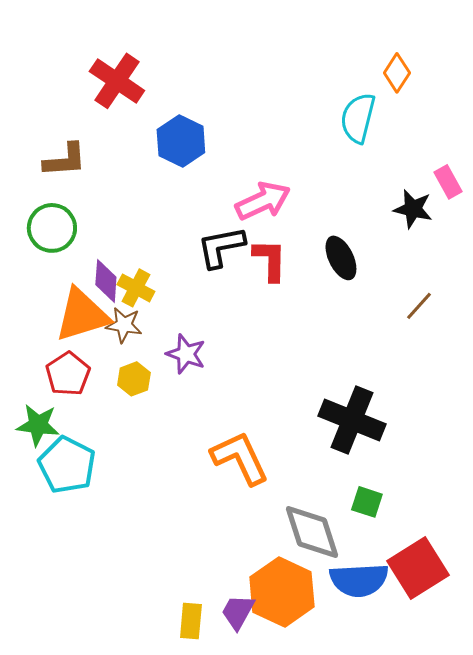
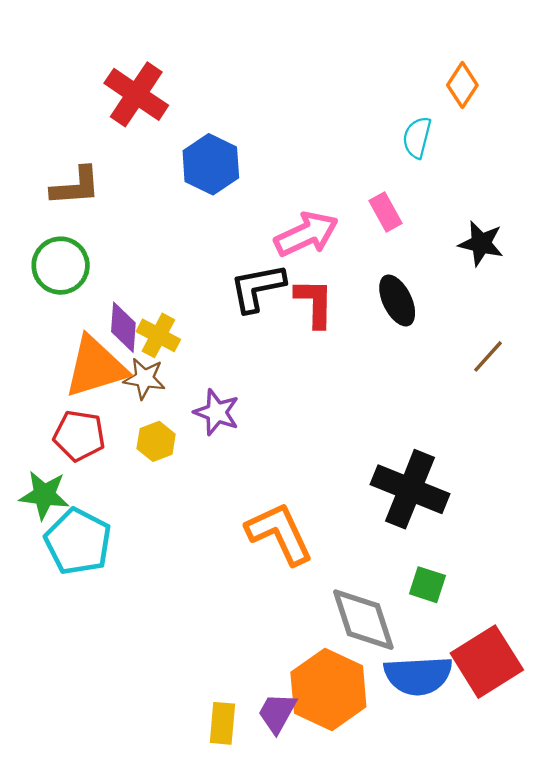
cyan semicircle: (358, 118) -> (417, 137), size x0.7
pink rectangle: (448, 182) -> (386, 212), moved
red pentagon: (68, 374) -> (79, 436), turned -30

